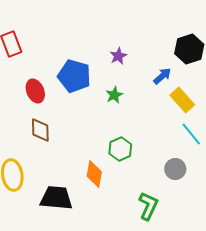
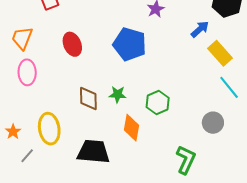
blue pentagon: (74, 76) -> (130, 44), moved
green star: (114, 95) -> (118, 94), moved, turned 30
brown diamond: (40, 130) -> (88, 98), moved

